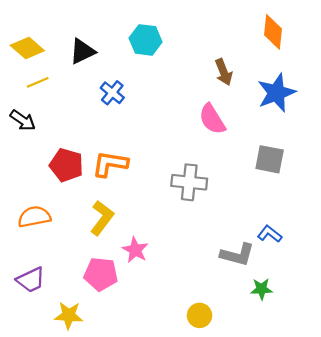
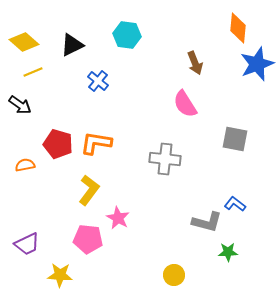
blue star: (276, 93) -> (257, 64), moved
orange semicircle: (34, 217) -> (25, 165), moved, size x0.7

